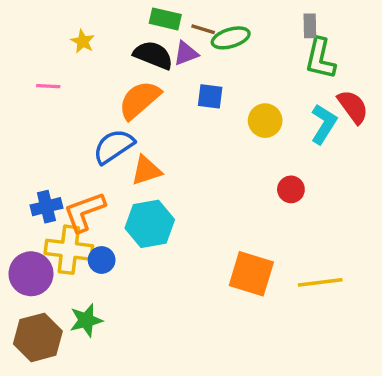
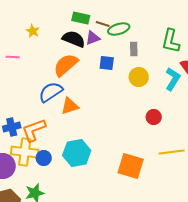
gray rectangle: (310, 26) -> (134, 49), moved
cyan hexagon: (150, 224) -> (77, 153), moved
yellow line: (320, 282) -> (172, 152), moved

